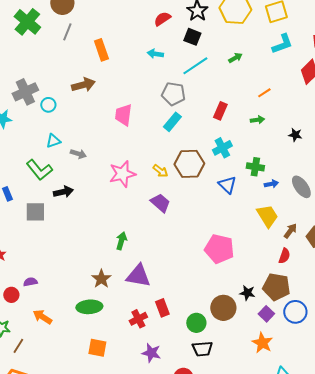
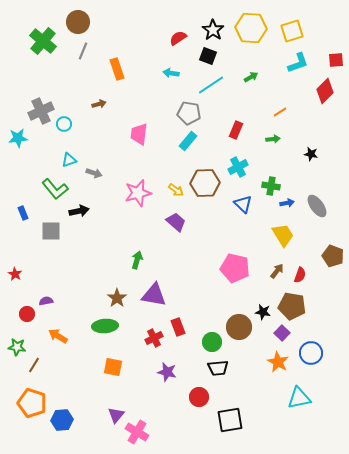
brown arrow: (83, 85) -> (99, 104), size x0.6
brown arrow: (290, 231) -> (277, 271), moved
blue circle: (295, 312) -> (311, 353), moved

